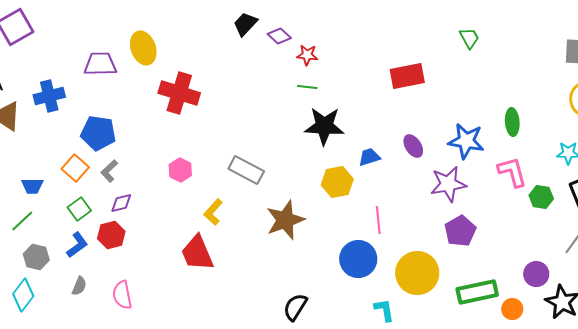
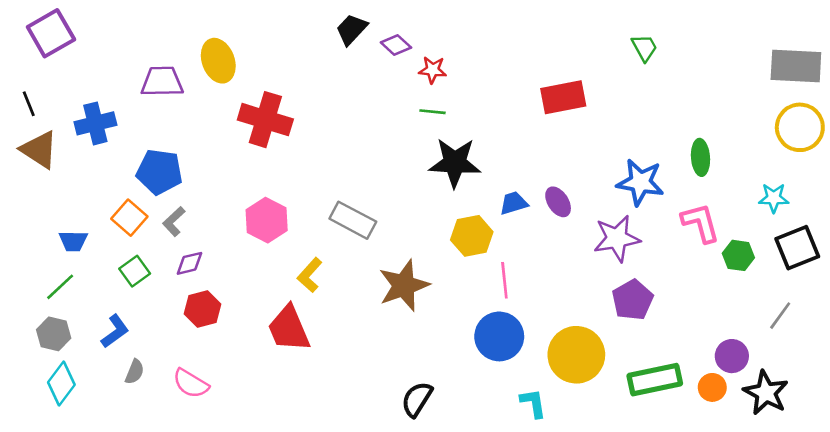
purple ellipse: (413, 146) -> (558, 202), moved
pink hexagon: (180, 170) -> (267, 220), size x1.4
pink line: (378, 220) -> (504, 280), moved
red hexagon: (111, 235) -> (203, 309), moved
blue L-shape: (77, 245) -> (115, 331), moved
gray hexagon: (36, 257) -> (54, 334), moved
pink semicircle: (122, 295) -> (191, 384), turned -48
orange circle: (512, 309) -> (712, 387), moved

